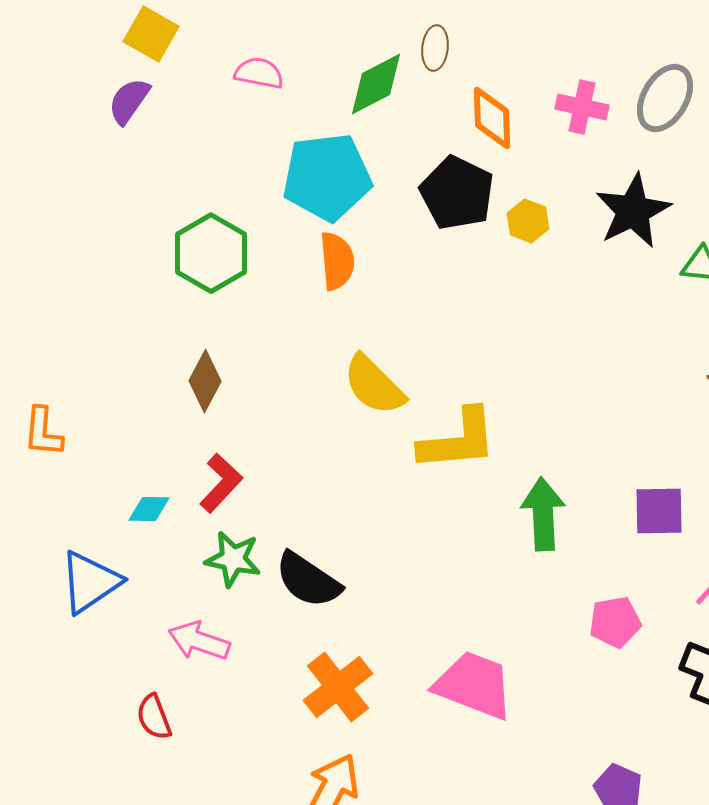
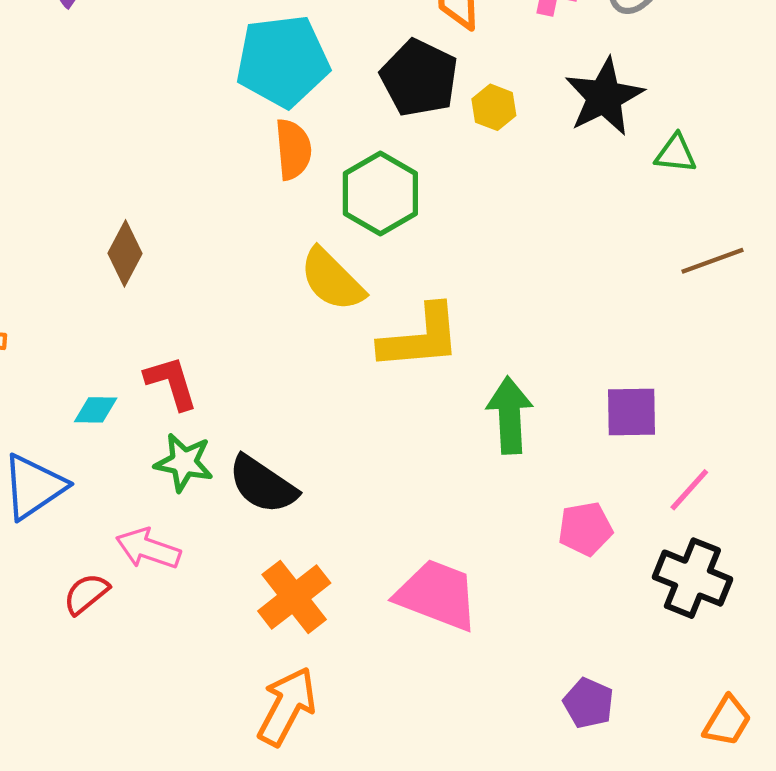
green hexagon: (211, 253) -> (380, 193), moved
brown diamond: (205, 381) -> (125, 253), moved
red L-shape: (221, 483) -> (171, 383), turned -60
red semicircle: (154, 717) -> (86, 594), moved, turned 72

